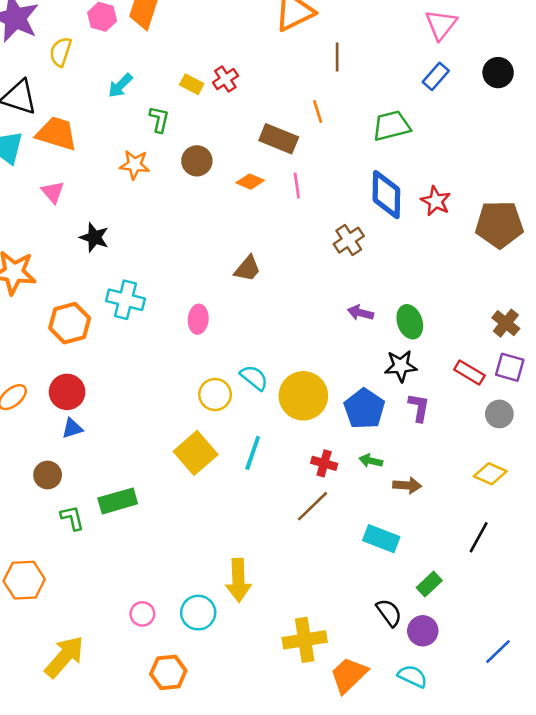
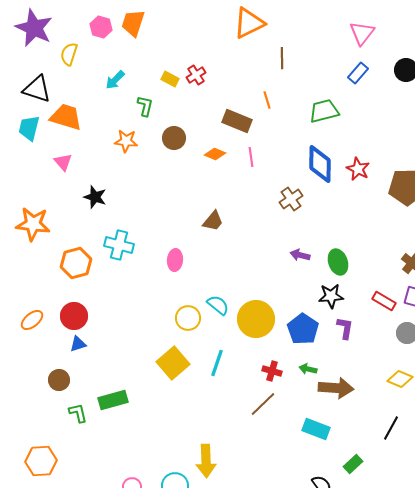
brown arrow: (407, 485) -> (336, 388), size x1.6

